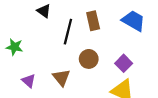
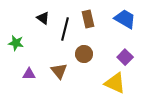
black triangle: (44, 11) -> (43, 18), moved
purple square: (124, 63) -> (125, 57), moved
purple triangle: (29, 81) -> (29, 74), turned -40

